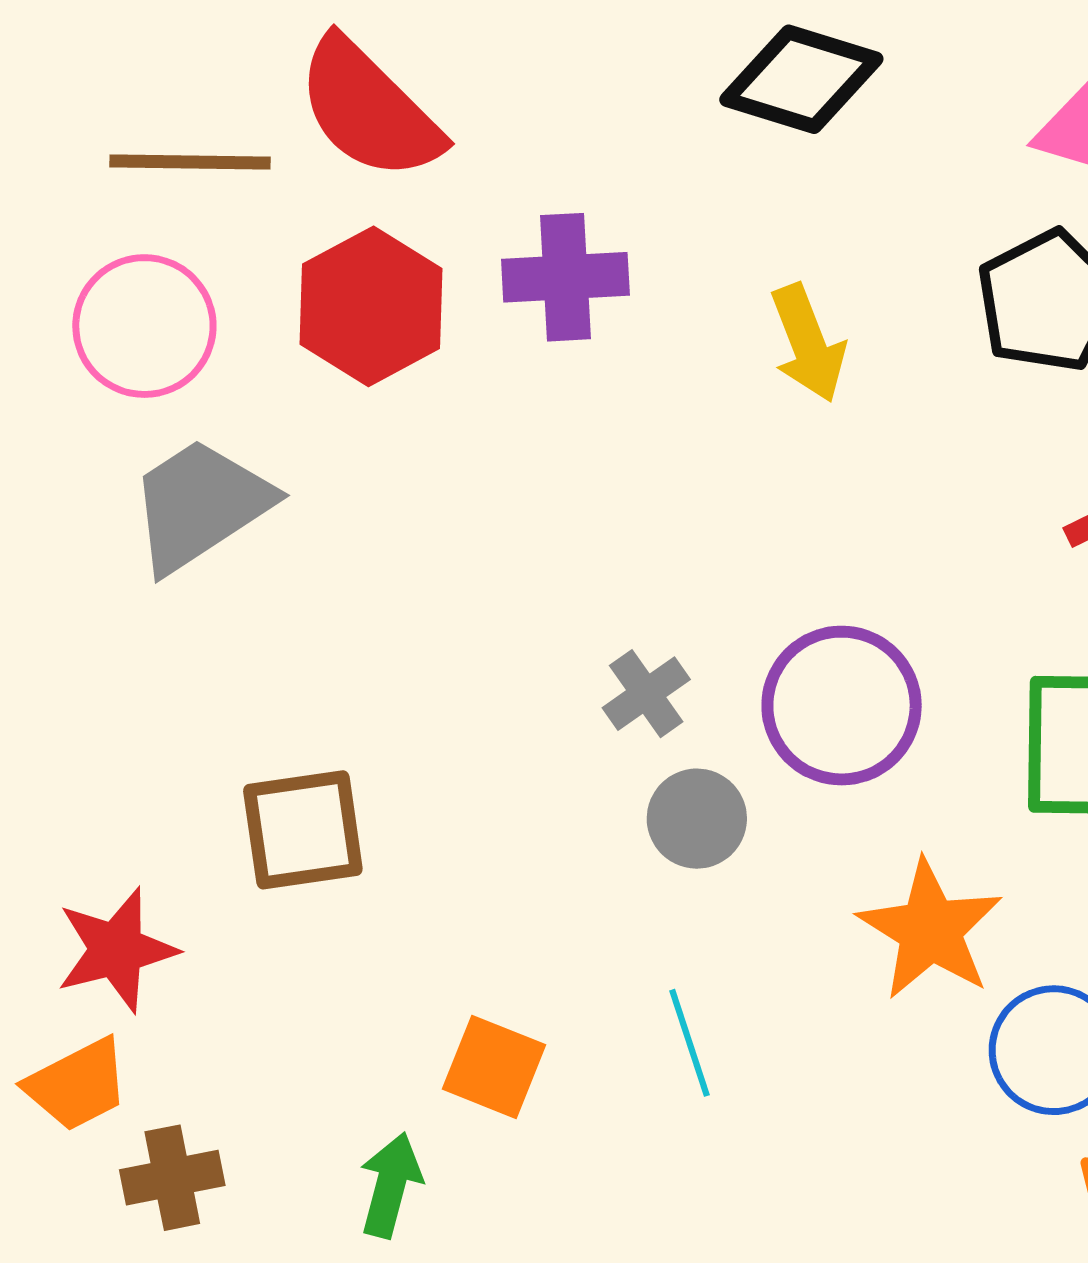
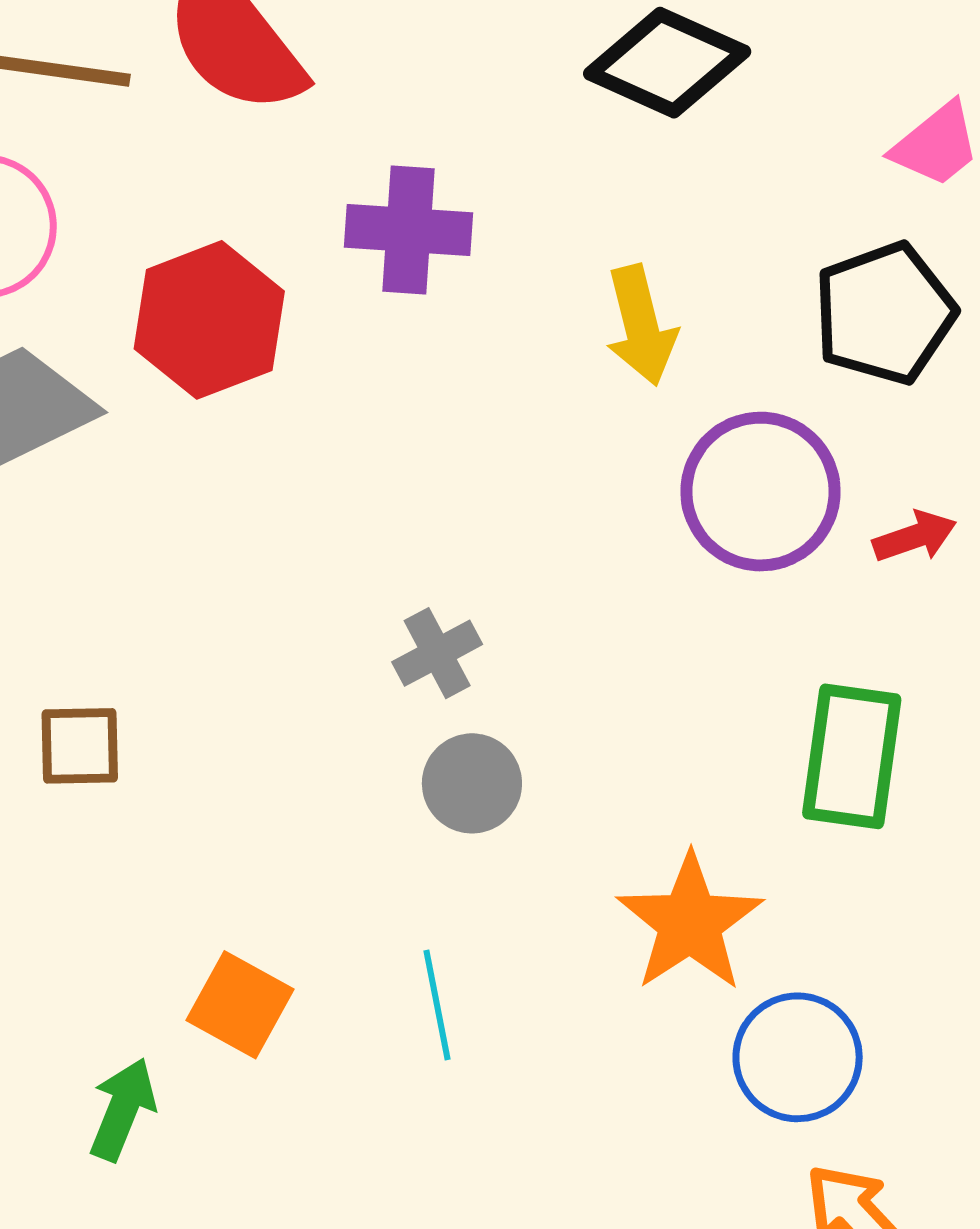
red hexagon: (371, 306) -> (209, 320), moved
purple circle: (842, 706) -> (761, 492), moved
brown square: (303, 830) -> (80, 746), size x0.7

